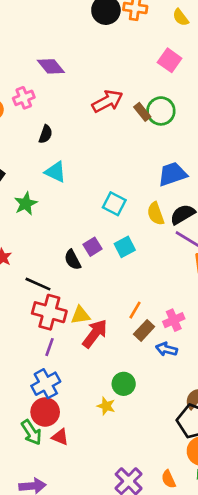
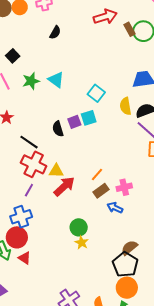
cyan triangle: (55, 172) -> (56, 80), moved
cyan square: (125, 247) -> (89, 118), moved
yellow star: (106, 406) -> (82, 243), moved

